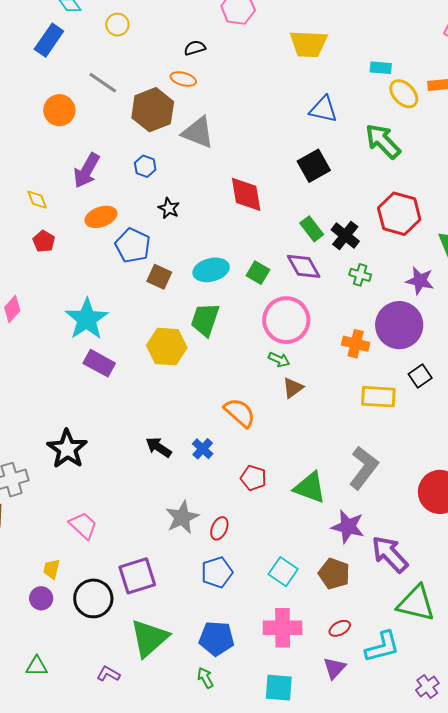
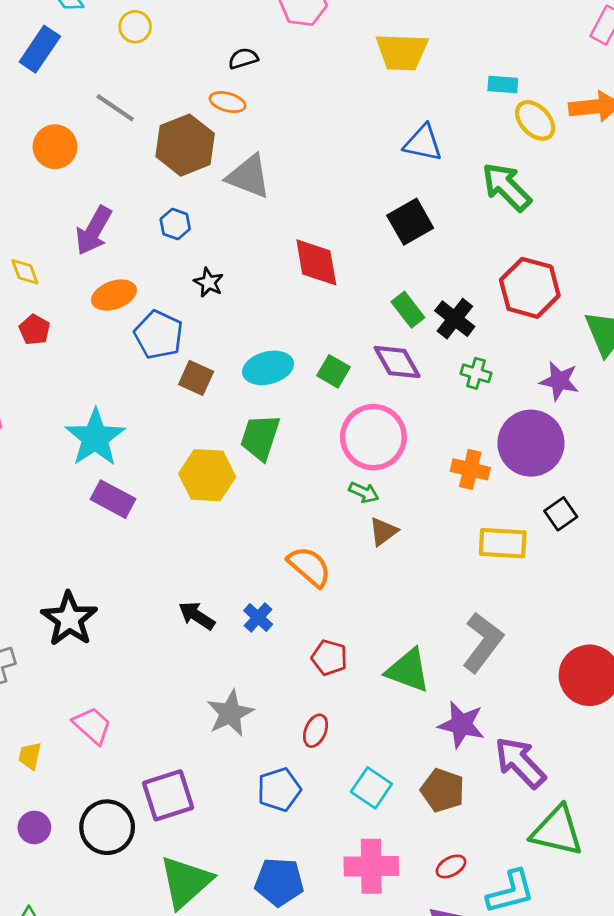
red ellipse: (219, 528) -> (316, 731), moved
yellow trapezoid: (52, 569) -> (30, 756), moved

